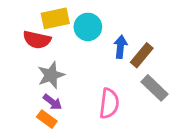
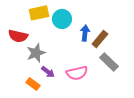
red semicircle: (37, 40) -> (18, 36), moved
purple arrow: (52, 102) -> (48, 72), moved
pink semicircle: (109, 103) -> (77, 73), turned 70

